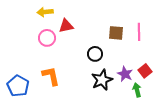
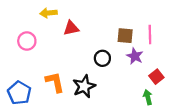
pink circle: (47, 38) -> (27, 41), moved
purple star: (125, 74) -> (135, 56), moved
black star: (102, 80) -> (84, 86), moved

